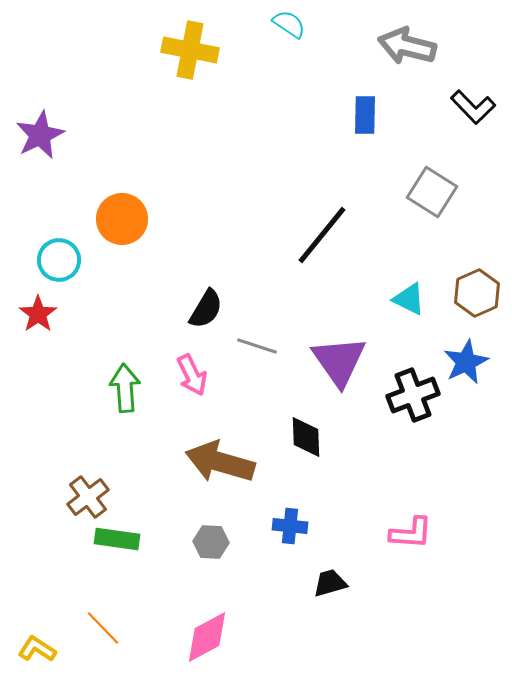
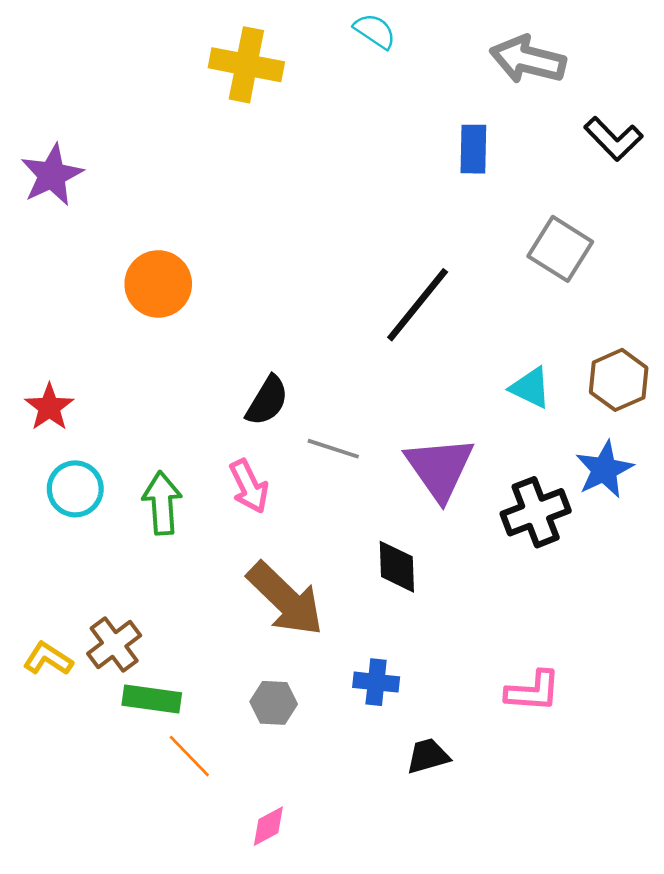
cyan circle: (59, 260) -> (75, 489), moved
brown arrow: (220, 462) -> (285, 599), turned -152
orange line: (103, 628) -> (189, 756), moved
pink diamond: (207, 637) -> (268, 826), size x0.6
yellow L-shape: (37, 649) -> (48, 659), moved

